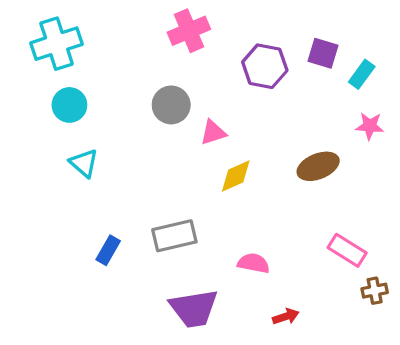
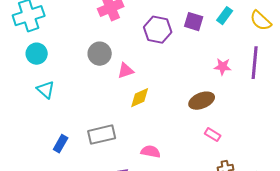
cyan rectangle: (362, 74) -> (225, 16), moved
brown ellipse: (318, 166) -> (202, 101), moved
pink rectangle: (347, 250) -> (213, 135), moved, size x0.7

